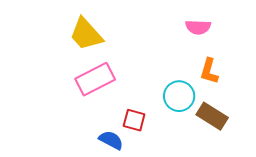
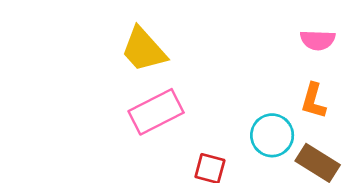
pink semicircle: (198, 27) -> (318, 40), moved

